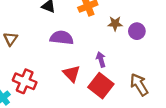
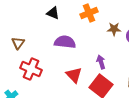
red cross: (25, 81) -> (31, 69), moved

